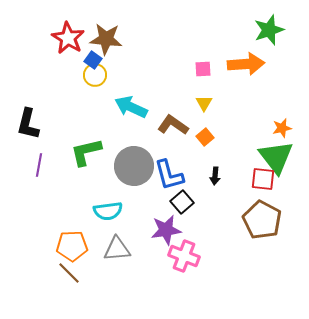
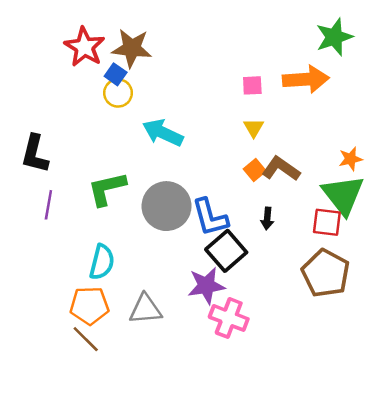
brown L-shape: (173, 125) -> (281, 169), moved
black square: (182, 202) -> (226, 251), size x1.4
cyan semicircle: (108, 211) -> (102, 262), moved, turned -68

